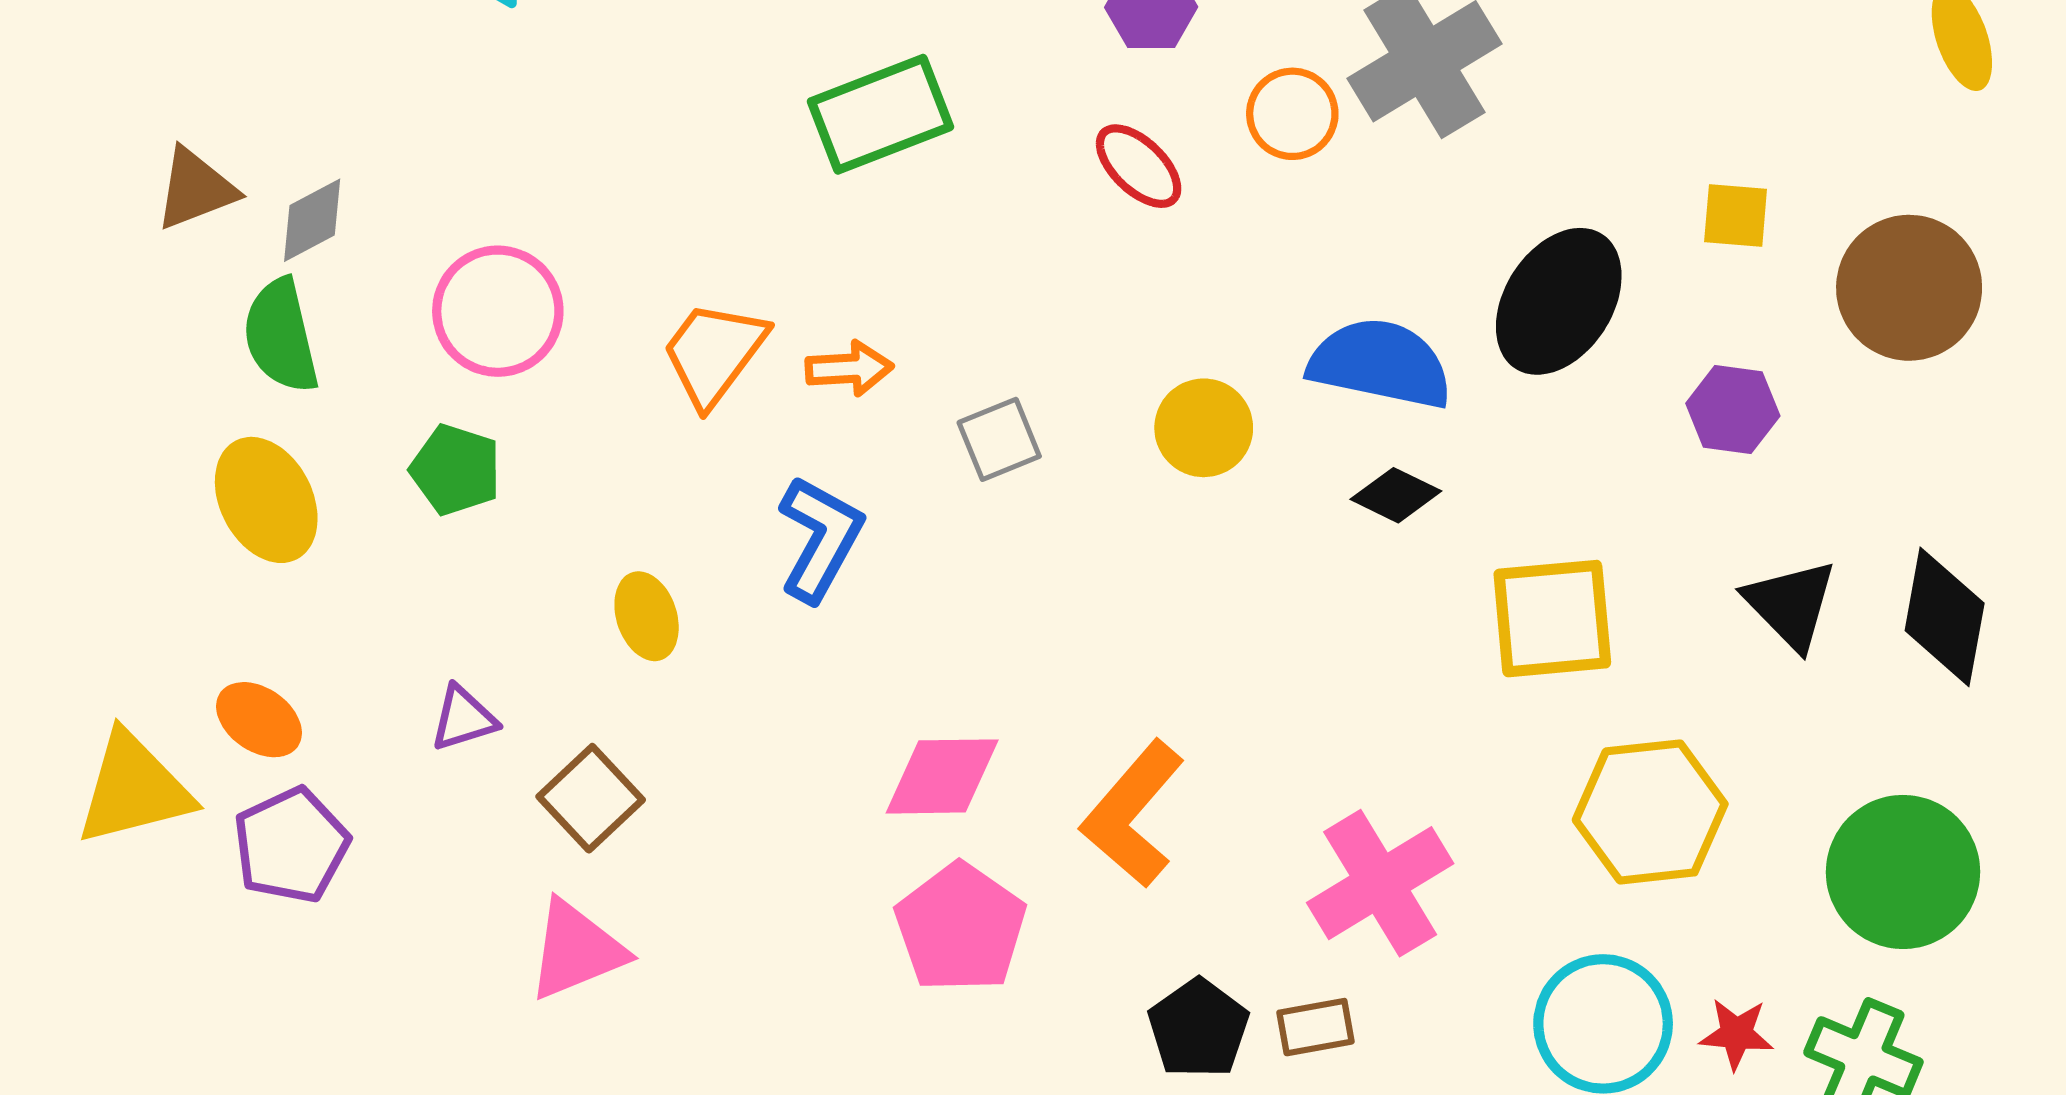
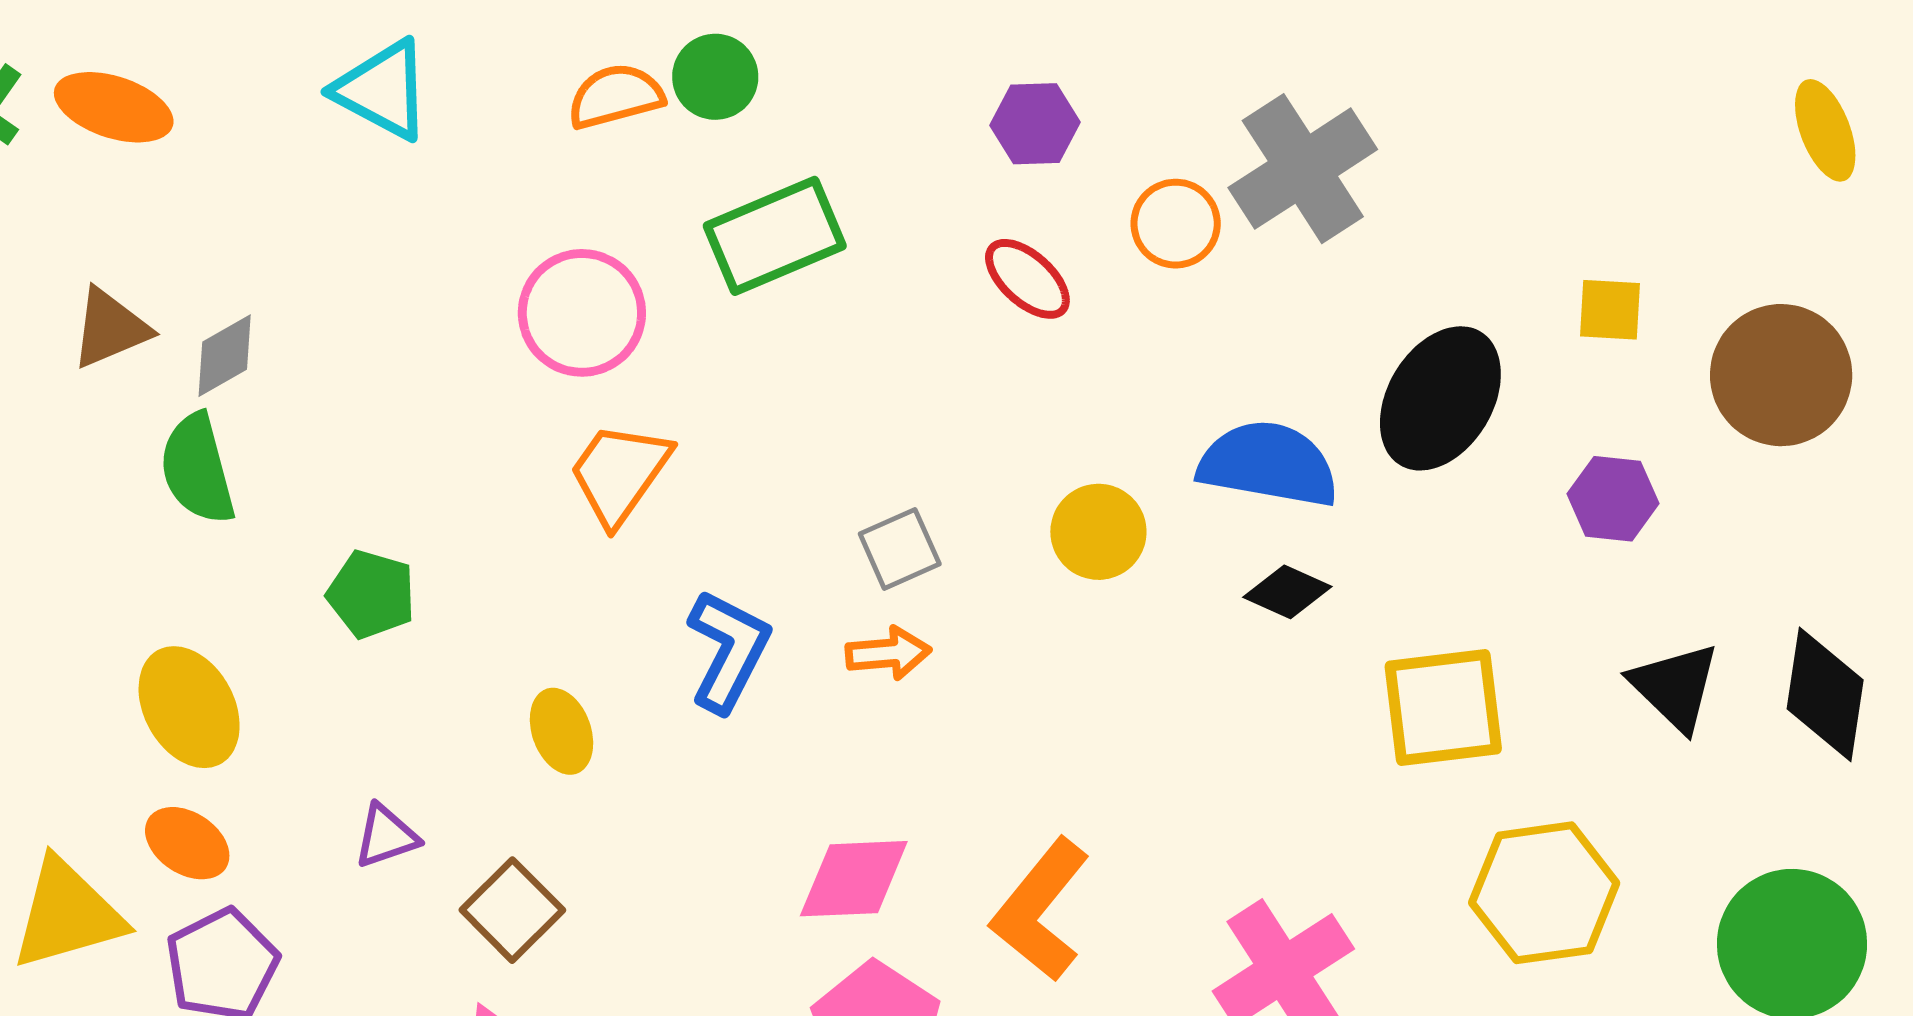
pink circle: (498, 311) -> (582, 313), moved
orange arrow: (849, 368) -> (888, 653), moved
yellow ellipse: (266, 500) -> (189, 707), moved

